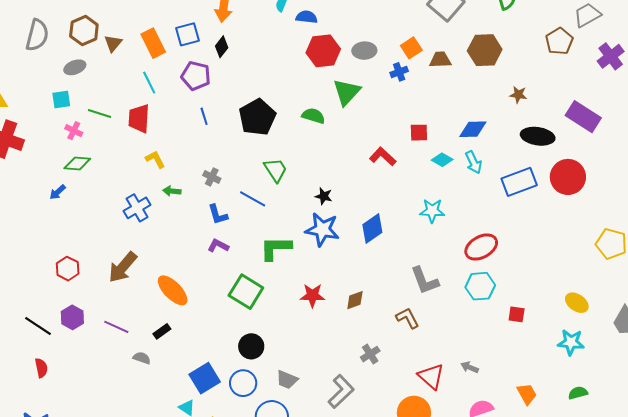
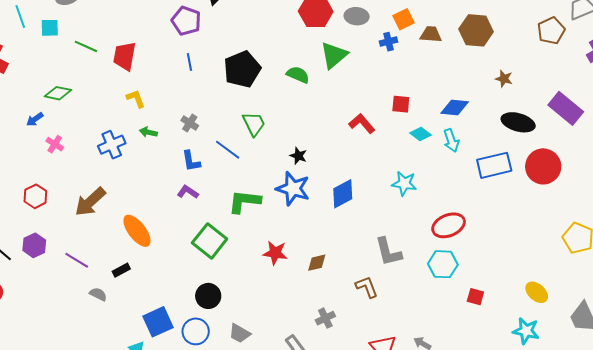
cyan line: (149, 83) -> (20, 16), moved
pink cross: (74, 131) -> (55, 144), moved

